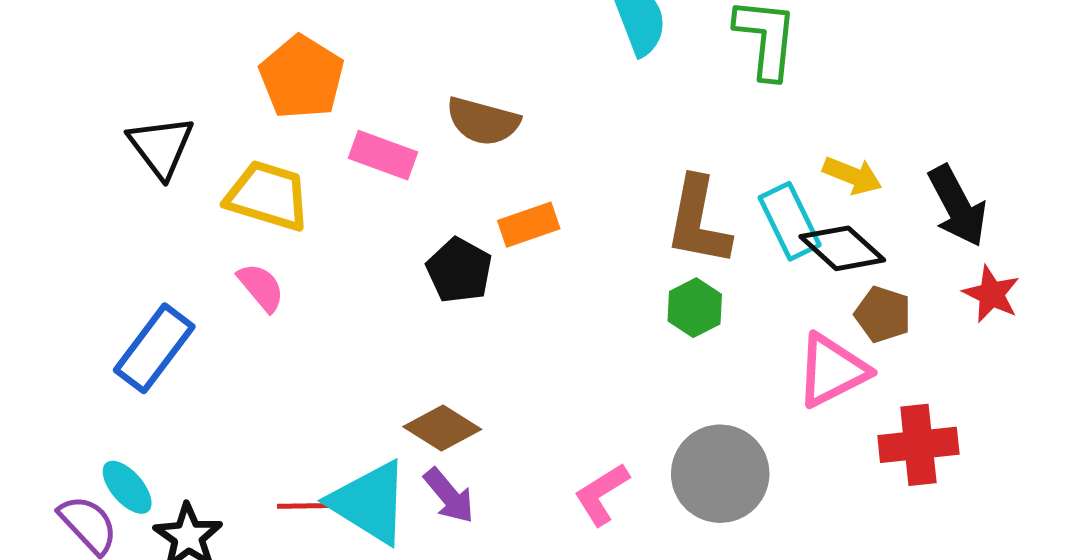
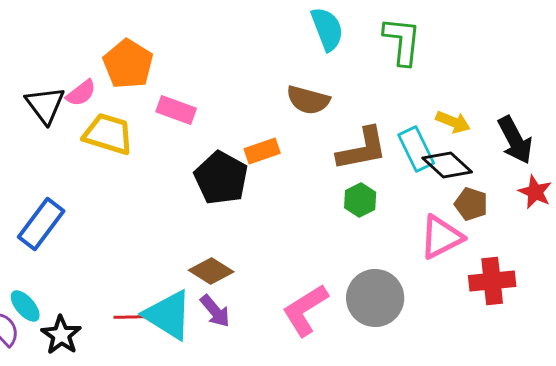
brown semicircle: (483, 121) -> (308, 100), moved
brown L-shape: (698, 221) -> (362, 149), turned -112
black pentagon: (459, 270) -> (221, 178), size x1.4
pink semicircle: (261, 287) -> (81, 93), moved, turned 92
pink L-shape: (602, 494) -> (305, 310), size x1.4

